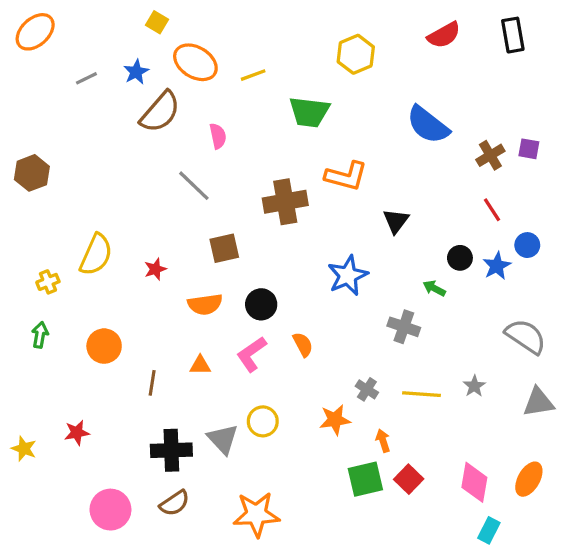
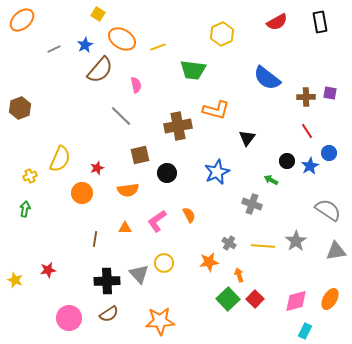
brown cross: (490, 155) -> (306, 97), turned 30
black circle: (261, 304) -> (167, 173), moved
orange circle: (104, 346) -> (82, 193), moved
gray star: (474, 386) -> (296, 241), size x1.5
green square: (365, 479) -> (228, 299), turned -30
pink diamond: (474, 482) -> (296, 301), turned 65

